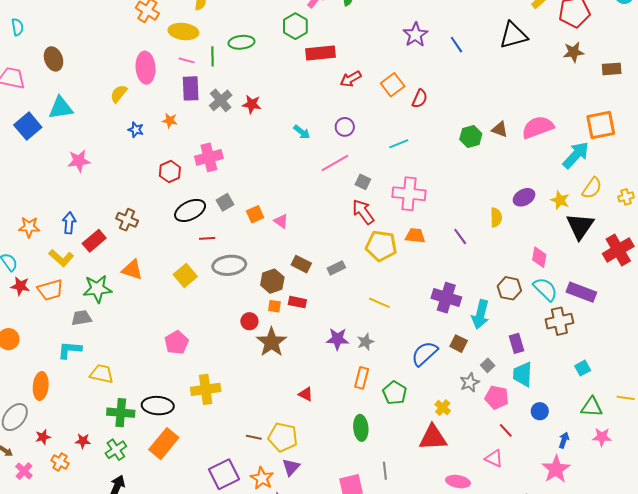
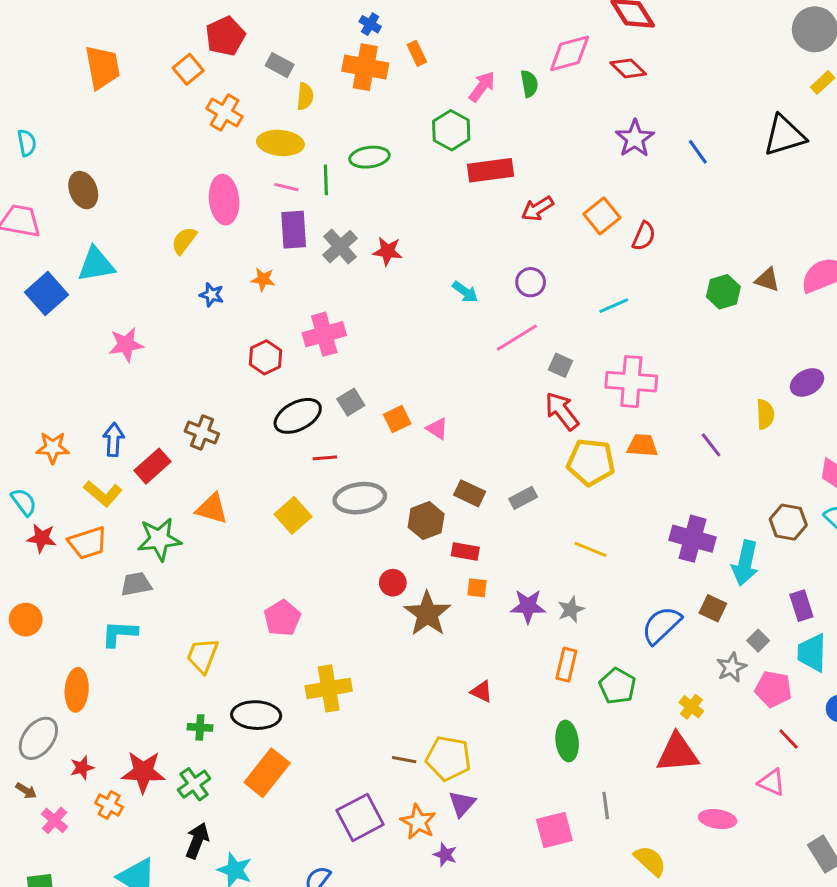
orange square: (274, 306) -> (477, 588), moved
yellow trapezoid: (102, 374) -> (202, 656), moved, turned -80
green cross: (121, 413) -> (200, 727), size x0.6
red star: (83, 441) -> (143, 772), size x1.8

